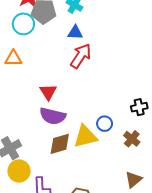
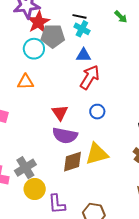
blue circle: (105, 124) -> (97, 112), moved

